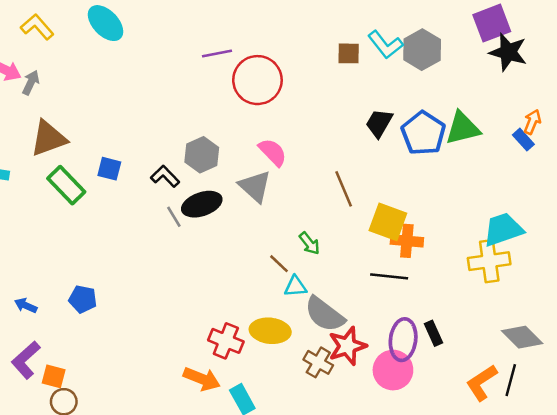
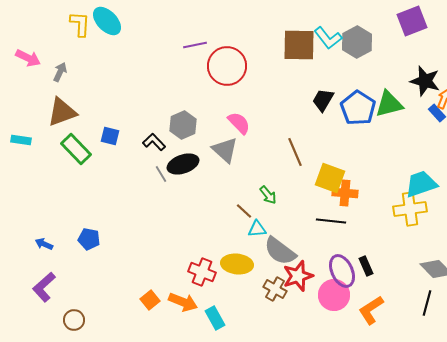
yellow L-shape: (37, 27) -> (80, 24), moved, turned 44
black star: (508, 52) -> (425, 81), moved
brown square: (349, 53) -> (299, 45), size x1.8
gray arrow: (31, 83) -> (60, 72), moved
purple ellipse: (403, 340) -> (342, 271), turned -32
orange square: (54, 376) -> (150, 300), moved, turned 36
orange L-shape: (482, 383) -> (371, 310), moved

